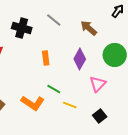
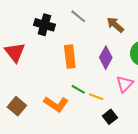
orange rectangle: (46, 58) -> (70, 57), size x1.5
yellow line: (70, 105) -> (96, 97), moved
black square: (100, 116) -> (110, 117), moved

